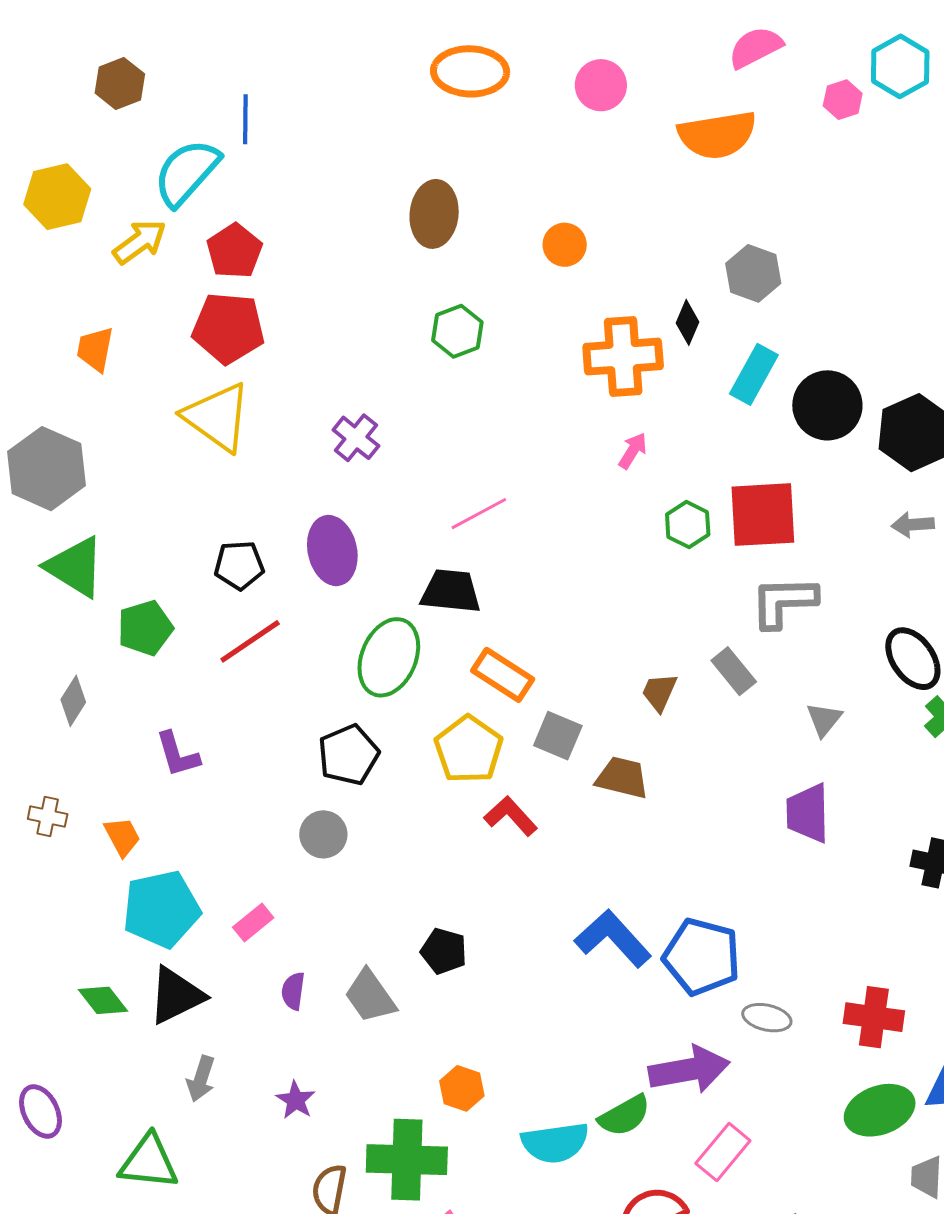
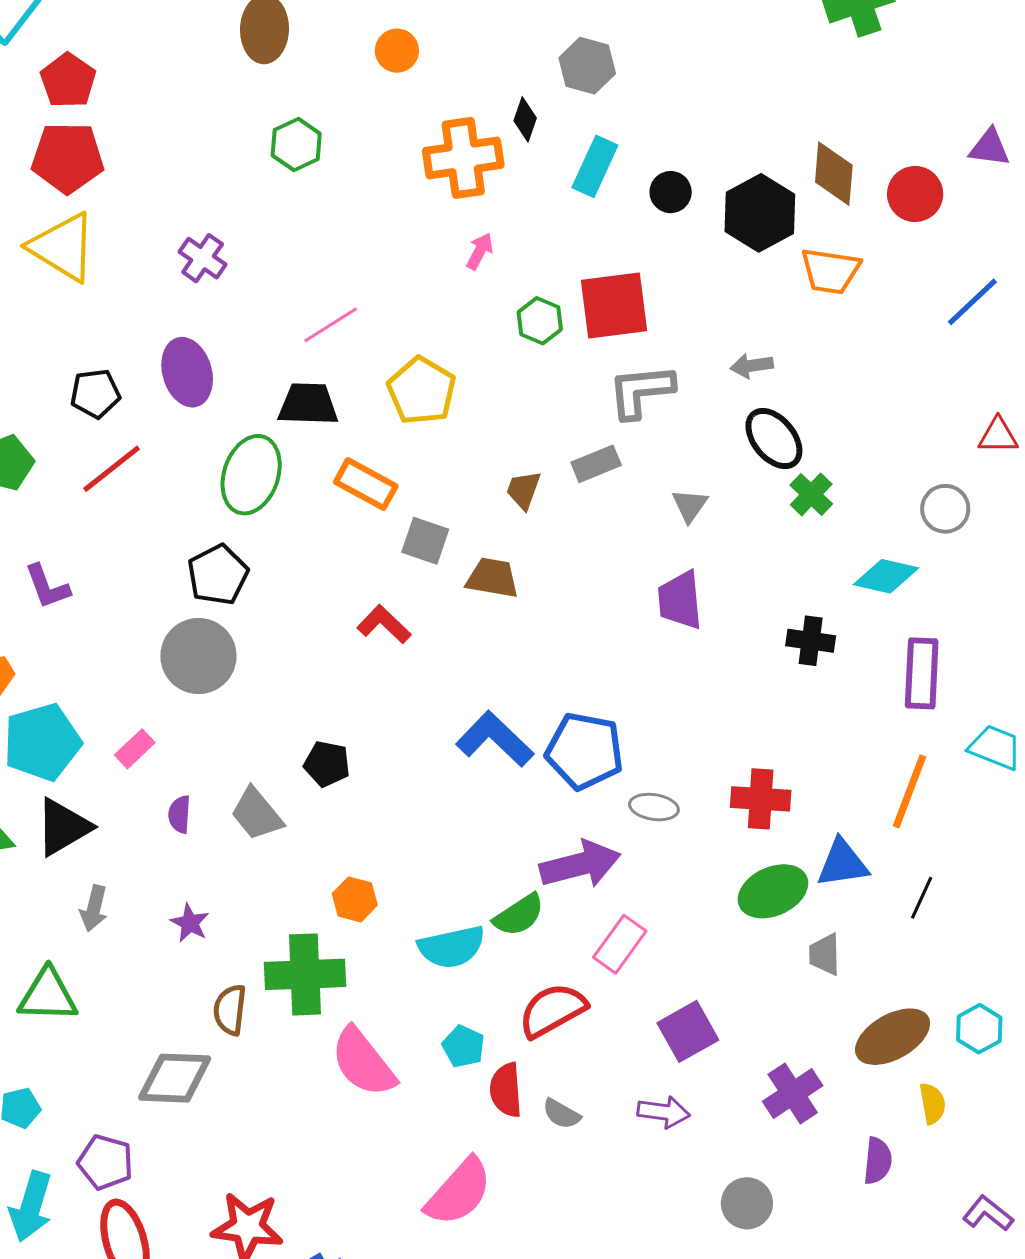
black circle: (827, 405) -> (671, 192), size x0.6
gray arrow: (913, 525) -> (752, 366), moved
gray rectangle: (734, 671) -> (596, 464), turned -69
yellow pentagon: (469, 749) -> (422, 391), moved
gray circle: (323, 834) -> (198, 656), size x1.6

